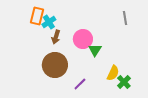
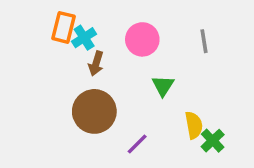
gray line: (125, 18) -> (204, 41), moved
pink circle: (83, 39) -> (142, 39), moved
yellow semicircle: (113, 73) -> (194, 125), turned -35

